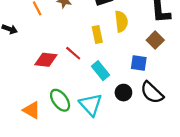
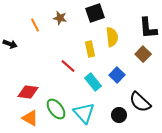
red diamond: (46, 60) -> (28, 92), moved
blue square: (139, 63) -> (117, 75), moved, turned 35
black circle: (123, 93) -> (119, 115), moved

